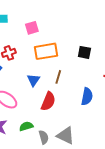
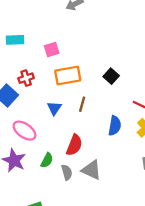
black square: (84, 52) -> (111, 76), turned 32
red semicircle: (48, 101) -> (74, 145), moved
green semicircle: (26, 126) -> (47, 160), turned 136

